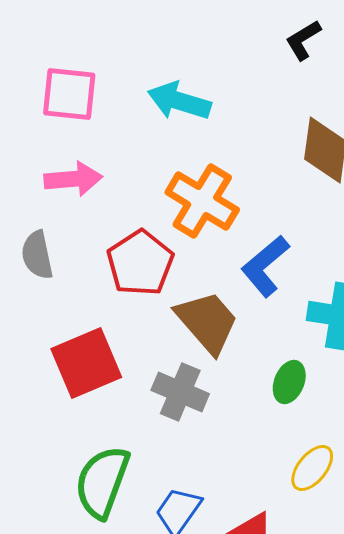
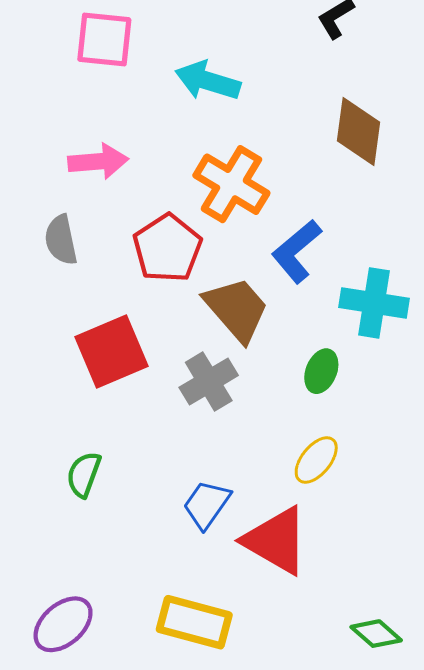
pink square: (69, 94) -> (104, 39), moved
gray cross: (180, 392) -> (209, 381), turned 36
yellow ellipse: (312, 468) -> (316, 460), moved
green semicircle: (102, 482) -> (84, 474), moved, size x0.6

